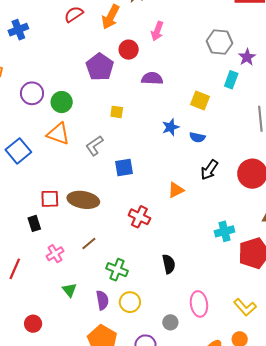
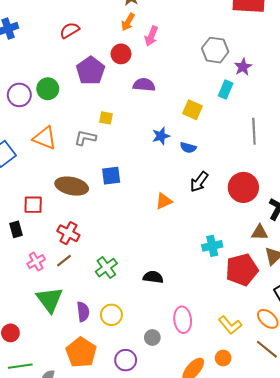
red semicircle: (74, 14) -> (70, 30), moved
orange arrow: (111, 17) -> (128, 22), moved, size x0.7
green circle: (62, 102) -> (48, 89), moved
gray L-shape: (94, 146) -> (85, 138), moved, turned 45
brown ellipse: (83, 200) -> (72, 186), moved
red cross: (139, 217) -> (68, 233), moved
brown line: (89, 244) -> (64, 261), moved
black semicircle: (169, 264) -> (153, 277), turned -72
green cross: (117, 270) -> (106, 268), moved, turned 30
green triangle: (69, 290) -> (50, 300), size x1.8

